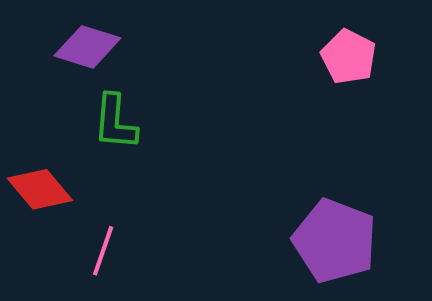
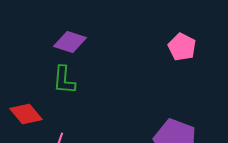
purple diamond: (87, 47) -> (70, 42), moved

